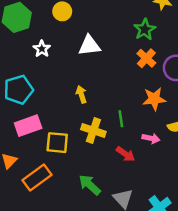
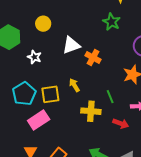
orange cross: (146, 58) -> (93, 58), moved
yellow square: (57, 143) -> (50, 94), moved

